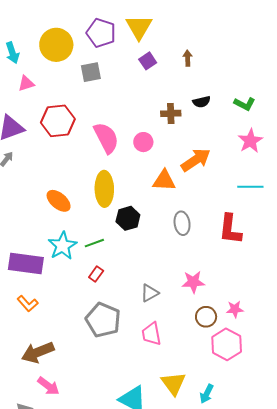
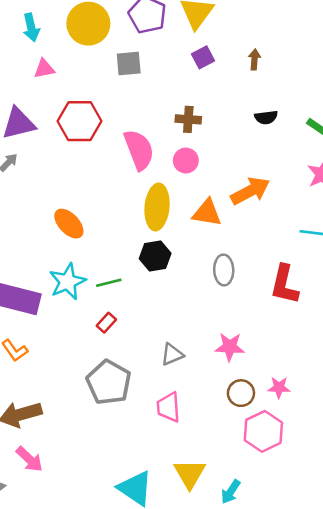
brown cross: (171, 113) -> (188, 119), moved
yellow ellipse: (104, 189) -> (157, 207), moved

